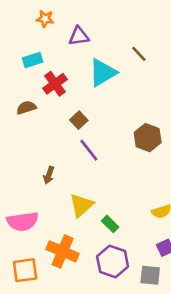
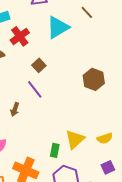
purple line: (89, 150) -> (35, 89), moved
yellow triangle: (81, 205) -> (75, 139), moved
green rectangle: (110, 224) -> (55, 150), moved, turned 56

